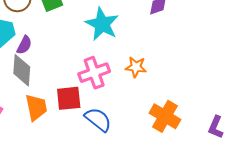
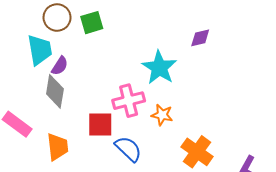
cyan star: (102, 24) -> (159, 68), moved
orange star: (136, 67) -> (162, 115), moved
orange trapezoid: (36, 107) -> (58, 147), moved

